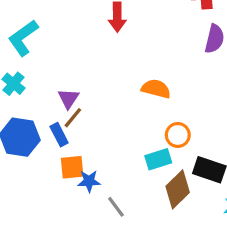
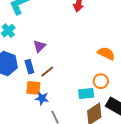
orange semicircle: (156, 89) -> (106, 53), moved
brown line: (73, 118) -> (47, 72), moved

